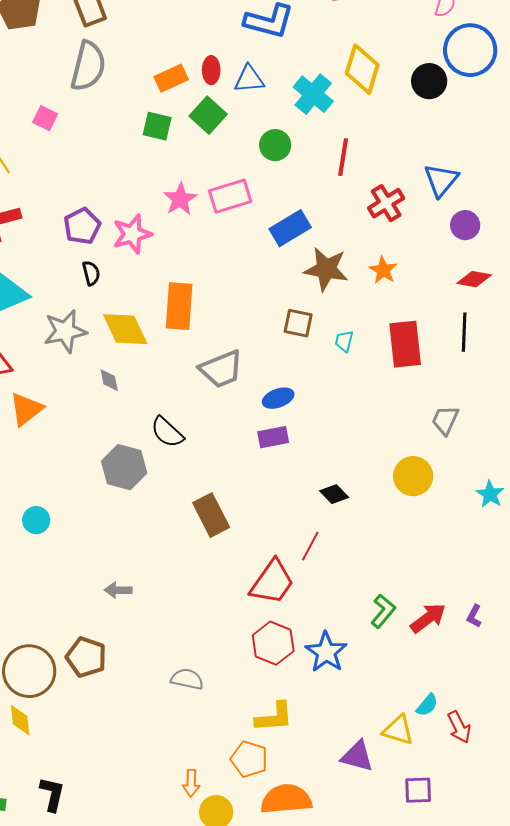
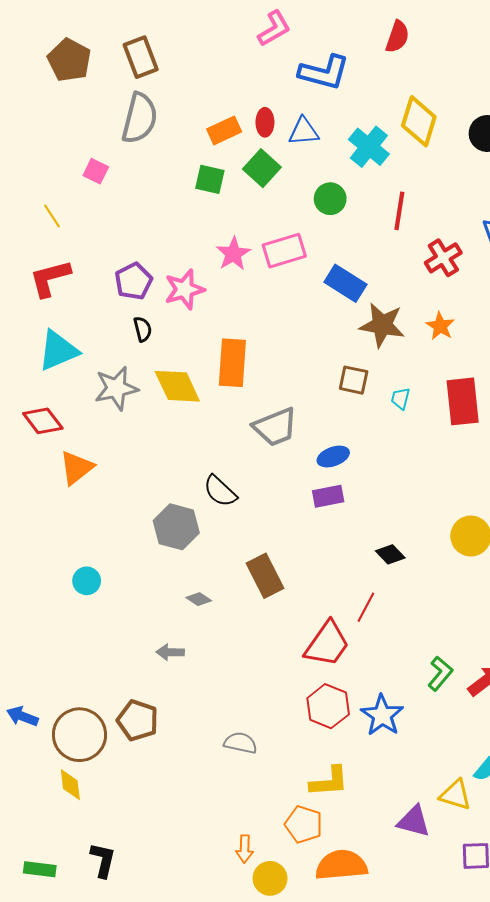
blue rectangle: (290, 228) -> (345, 283), turned 63
gray diamond: (109, 380) -> (199, 599), moved, turned -45

